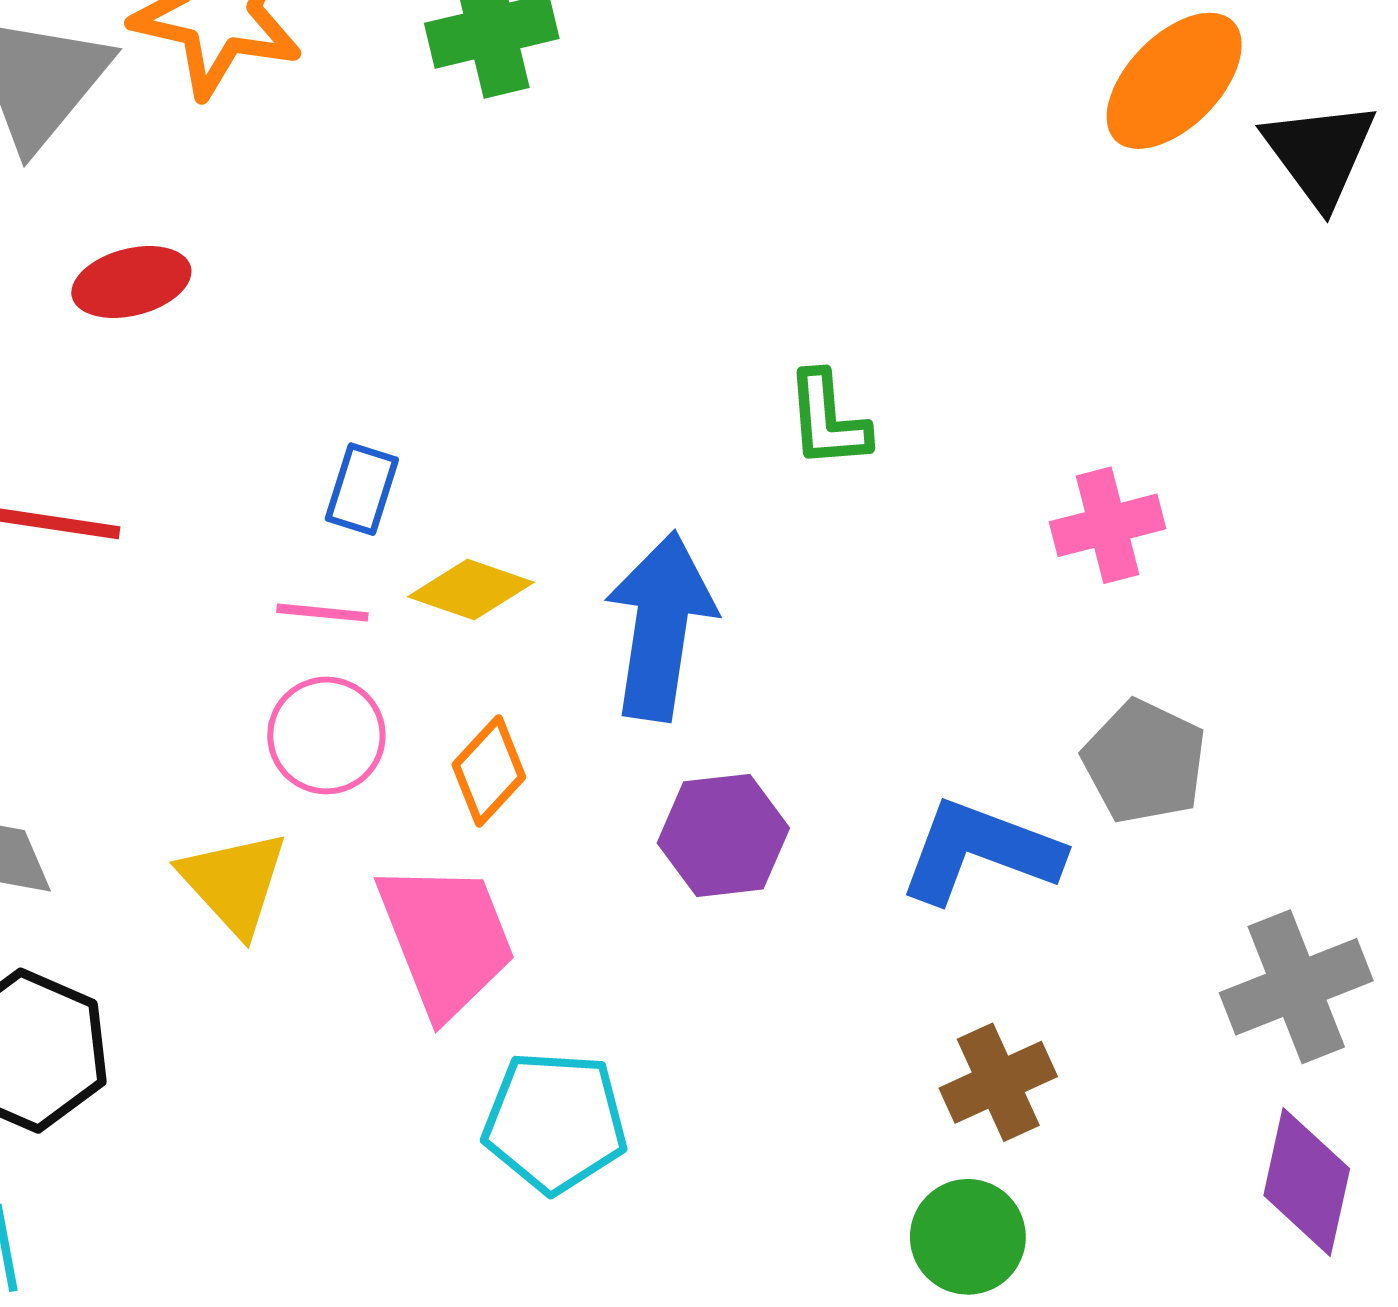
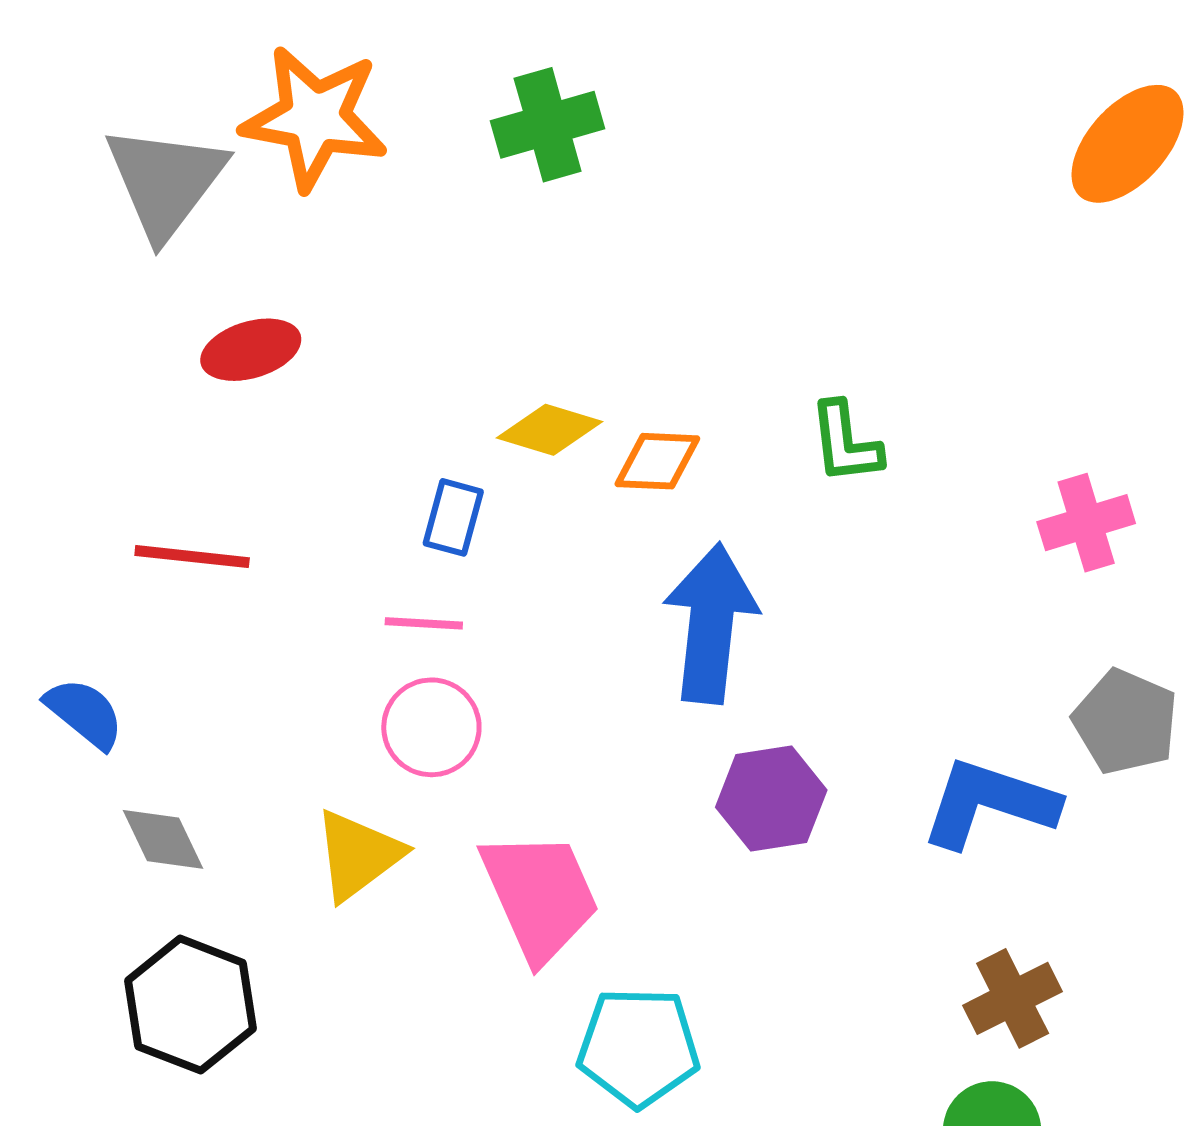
yellow diamond: (471, 590) -> (550, 430), moved
orange diamond: (489, 771) -> (657, 461), moved, turned 52
yellow triangle: (234, 883) -> (358, 855), turned 38

